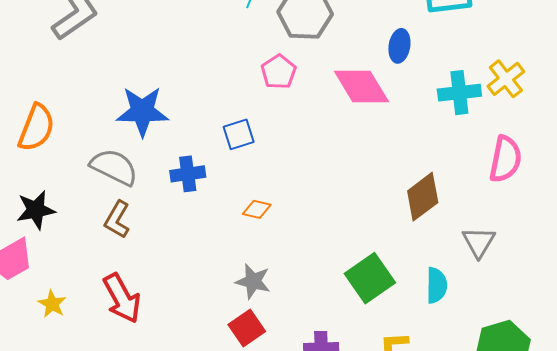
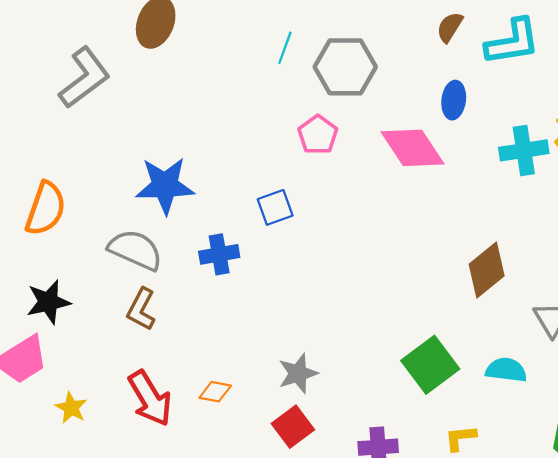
orange diamond: (257, 209) -> (215, 392), moved
gray star: (253, 281) -> (298, 373), turned -30
cyan semicircle: (437, 285) -> (506, 370), turned -81

